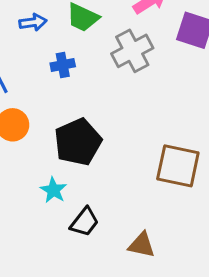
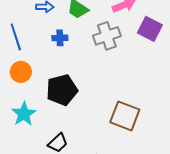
cyan star: (53, 190) -> (24, 114), moved, size x1.4

